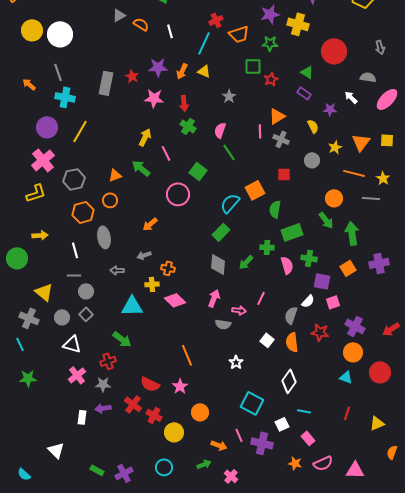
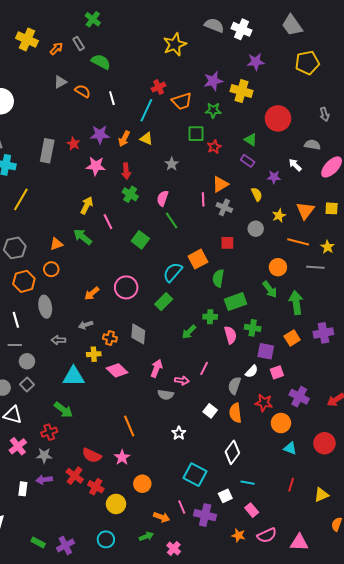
pink circle: (178, 194) -> (126, 287), moved
gray diamond: (218, 264) -> (138, 334), moved
orange circle: (353, 352) -> (281, 423), moved

